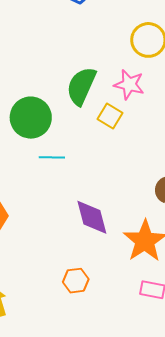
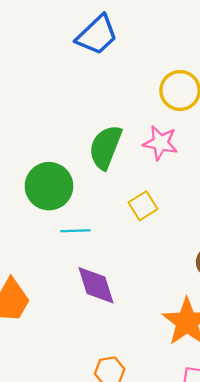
yellow square: (110, 116) -> (143, 206), moved, turned 30
purple diamond: (92, 217) -> (96, 285), moved

